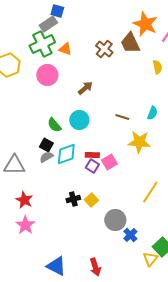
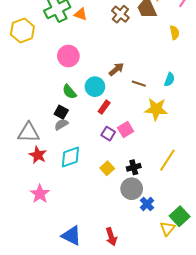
pink circle: (47, 75) -> (68, 56), moved
brown arrow: (85, 88) -> (116, 69), moved
cyan diamond: (66, 154) -> (70, 157), moved
red rectangle: (92, 155) -> (104, 107), moved, turned -56
black cross: (73, 199) -> (134, 167), moved
red star: (24, 200) -> (38, 155), moved

